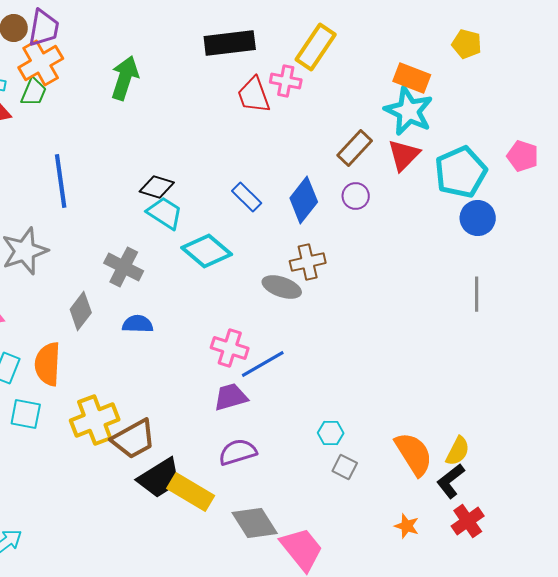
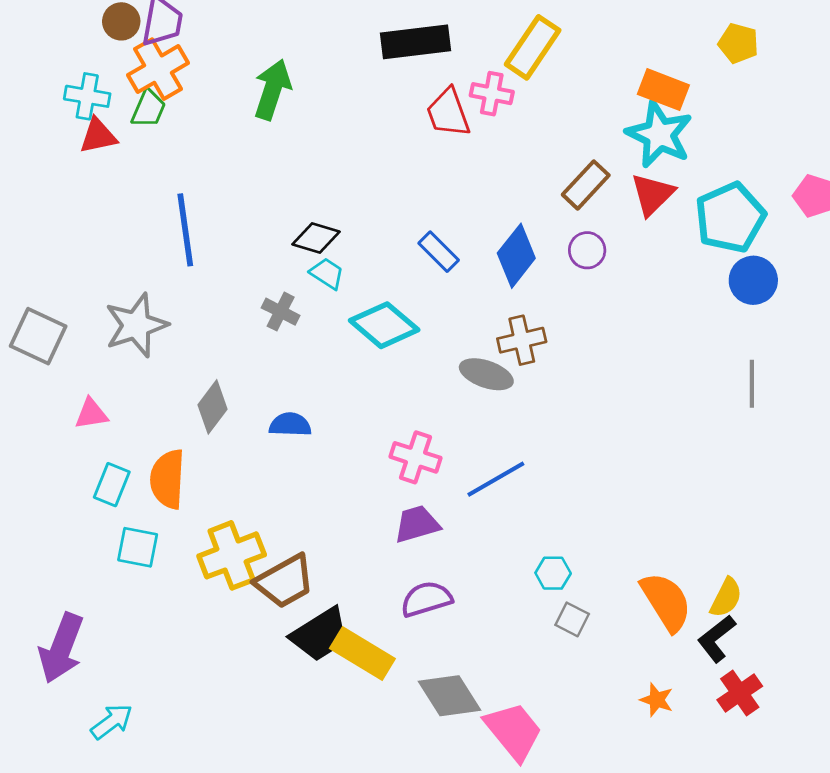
cyan trapezoid: (165, 213) -> (327, 273), size x0.7
gray cross: (124, 267) -> (281, 312), moved, size x0.7
blue line: (263, 364) -> (496, 479), moved

